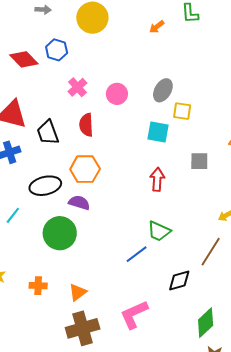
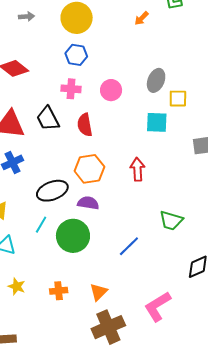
blue hexagon: (57, 50) -> (76, 55), moved
pink cross: (77, 87) -> (71, 89), turned -36
black trapezoid: (48, 133) -> (48, 119), moved
red arrow: (157, 179) -> (137, 169), moved
cyan line: (13, 215) -> (41, 225), moved
blue line: (137, 254) -> (129, 246), moved

